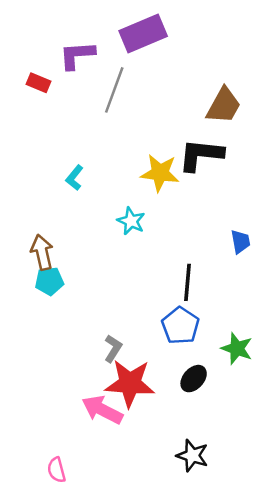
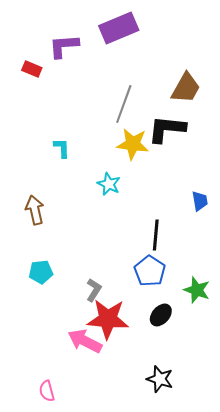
gray line: (114, 90) -> (124, 104), moved
cyan L-shape: (75, 178) -> (62, 148), turned 140
cyan pentagon: (49, 281) -> (41, 272), moved

